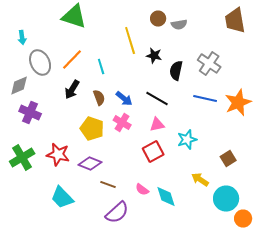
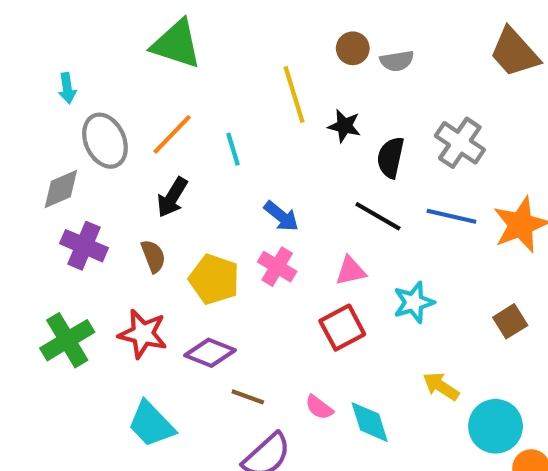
brown trapezoid: (235, 20) -> (514, 52), turned -32
brown semicircle: (99, 98) -> (153, 256), moved
black line: (157, 98) -> (378, 216), moved
brown square: (228, 158) -> (510, 321), moved

